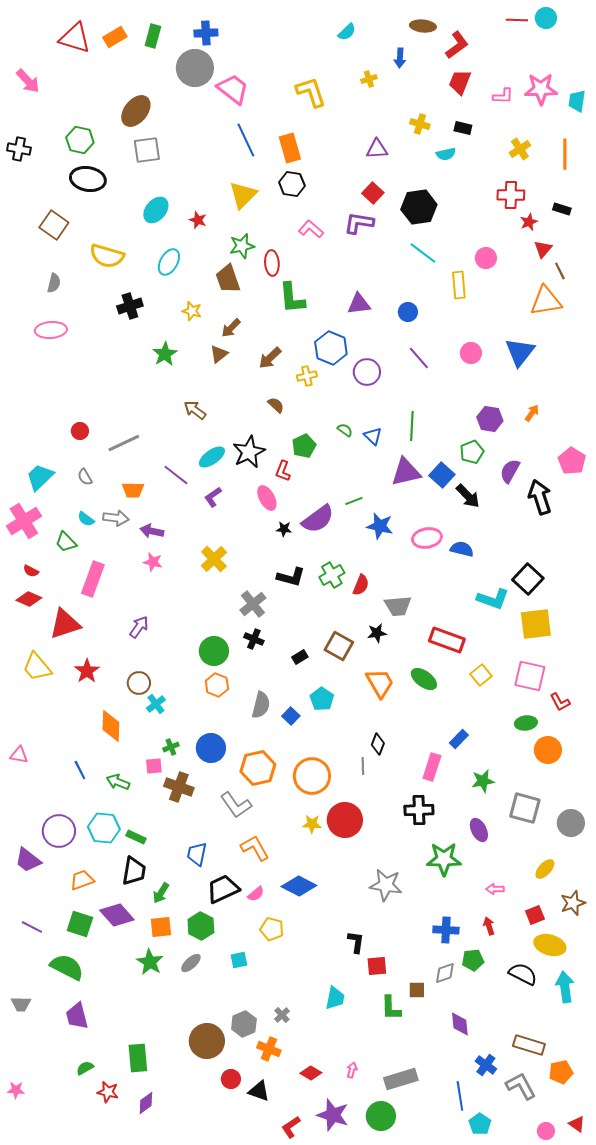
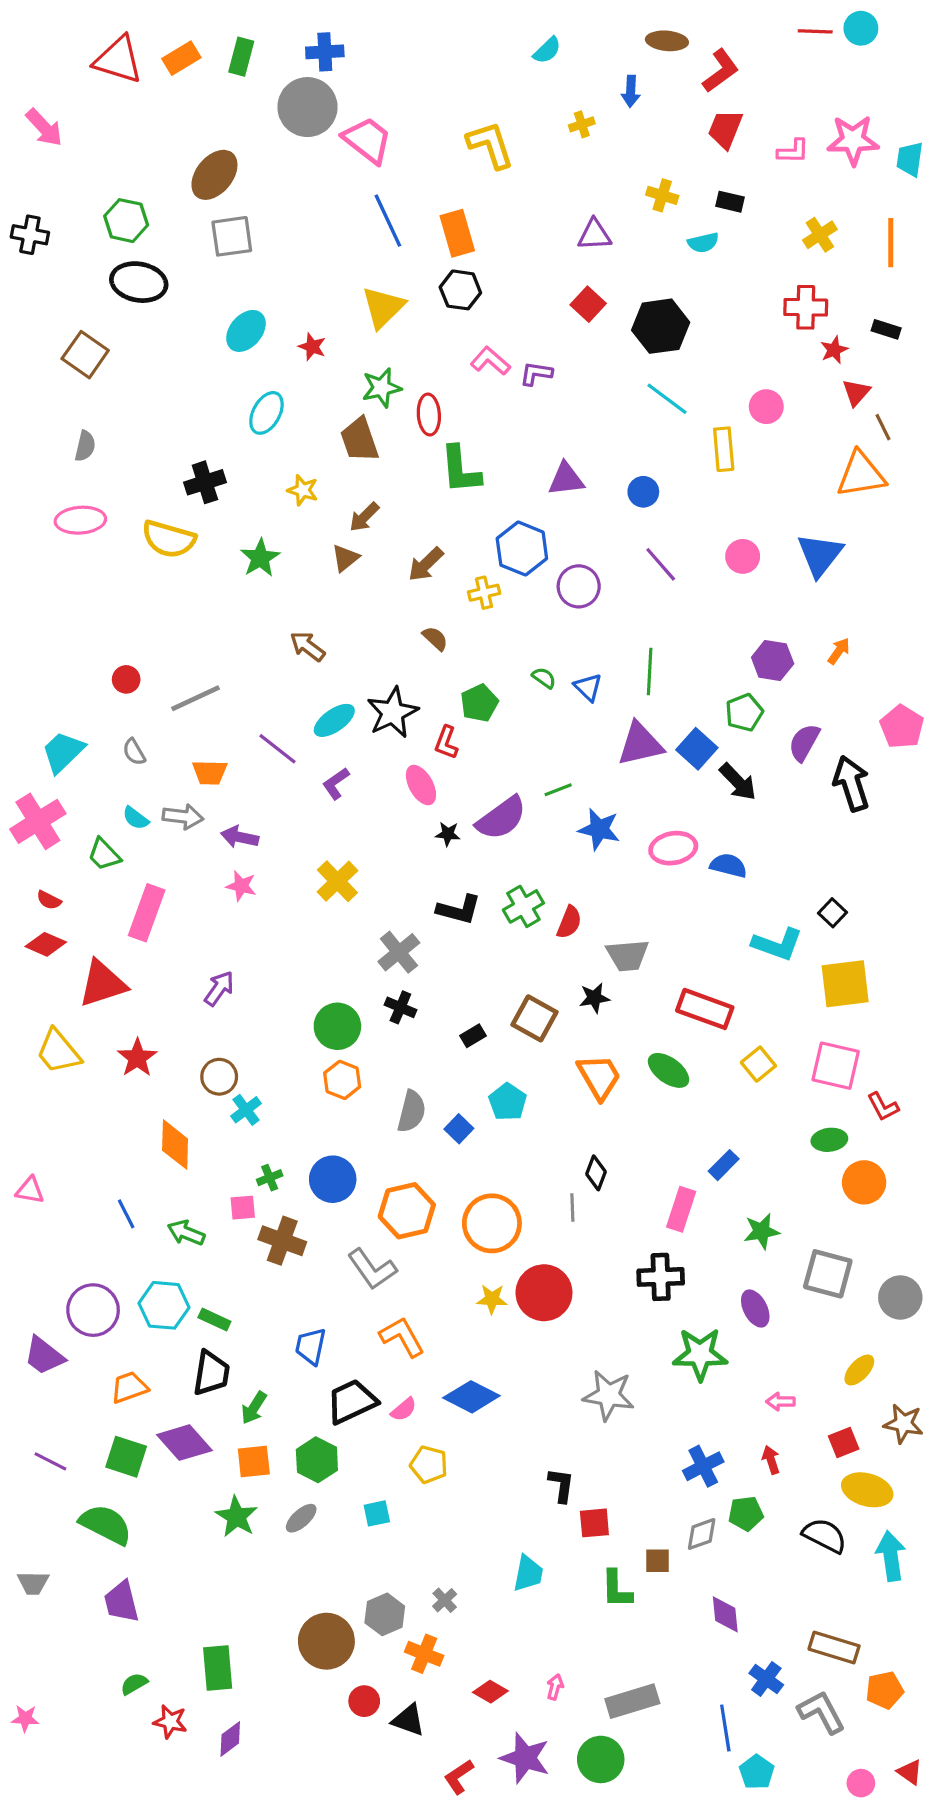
purple L-shape: (359, 223) -> (536, 374), moved, size x0.7
yellow semicircle: (107, 256) -> (169, 539), moved
black square: (528, 579) -> (832, 913), size x0.6
brown star: (573, 903) -> (903, 1424), turned 30
blue cross: (446, 930) -> (703, 1466), turned -30

